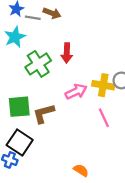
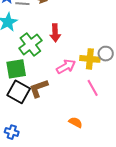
green square: (19, 107) -> (16, 69), moved
black square: (20, 143) -> (19, 92), moved
orange semicircle: (81, 170) -> (75, 122), moved

